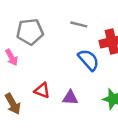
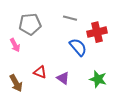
purple triangle: (70, 98) -> (63, 78), turned 32

